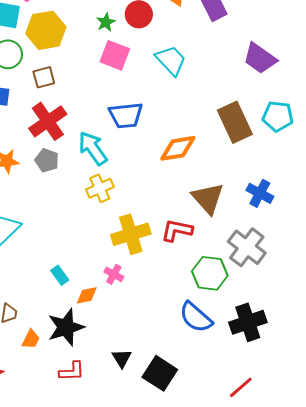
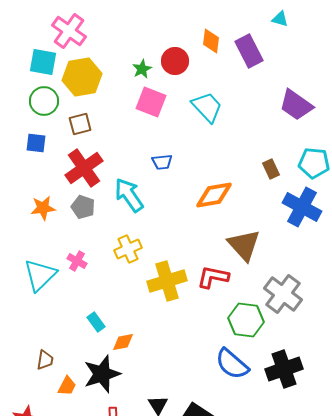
blue trapezoid: (126, 115) -> (162, 162), size x0.6
brown rectangle: (235, 122) -> (271, 169), size x0.5
yellow cross: (100, 188) -> (128, 249), moved
blue cross: (260, 193) -> (302, 207), moved, size x1.4
pink cross: (114, 274) -> (77, 261), moved

